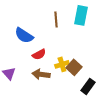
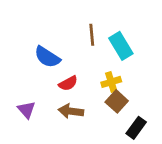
cyan rectangle: (81, 15) -> (121, 46), moved, turned -42
yellow cross: (62, 64) -> (111, 82), moved

